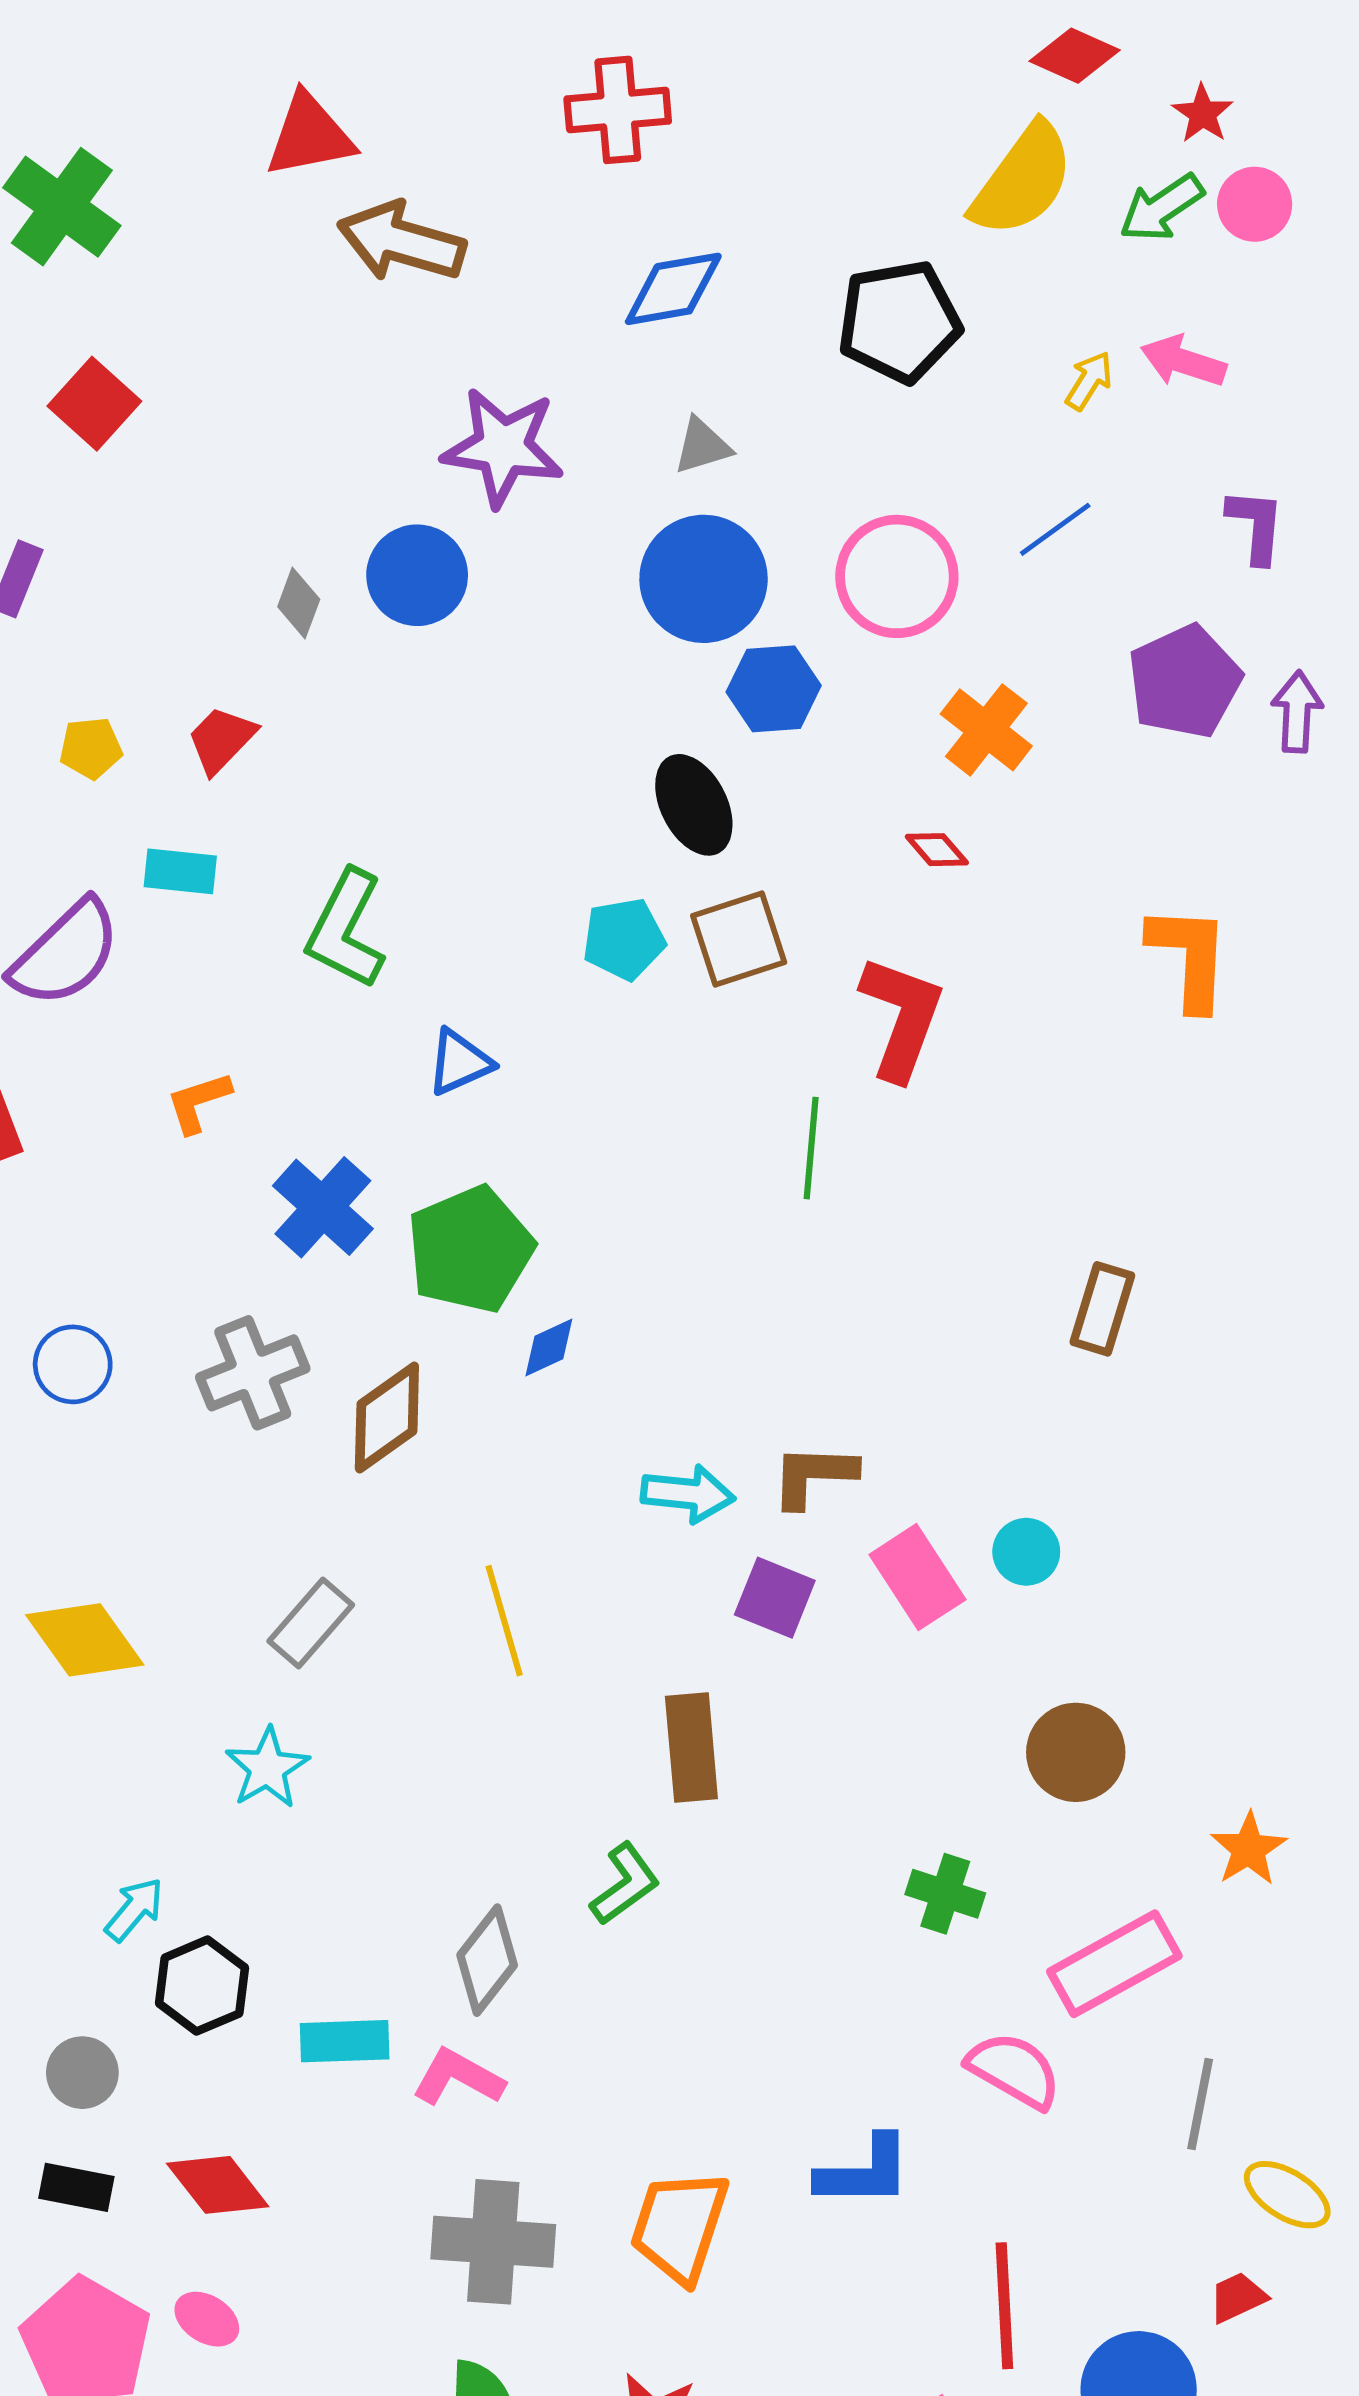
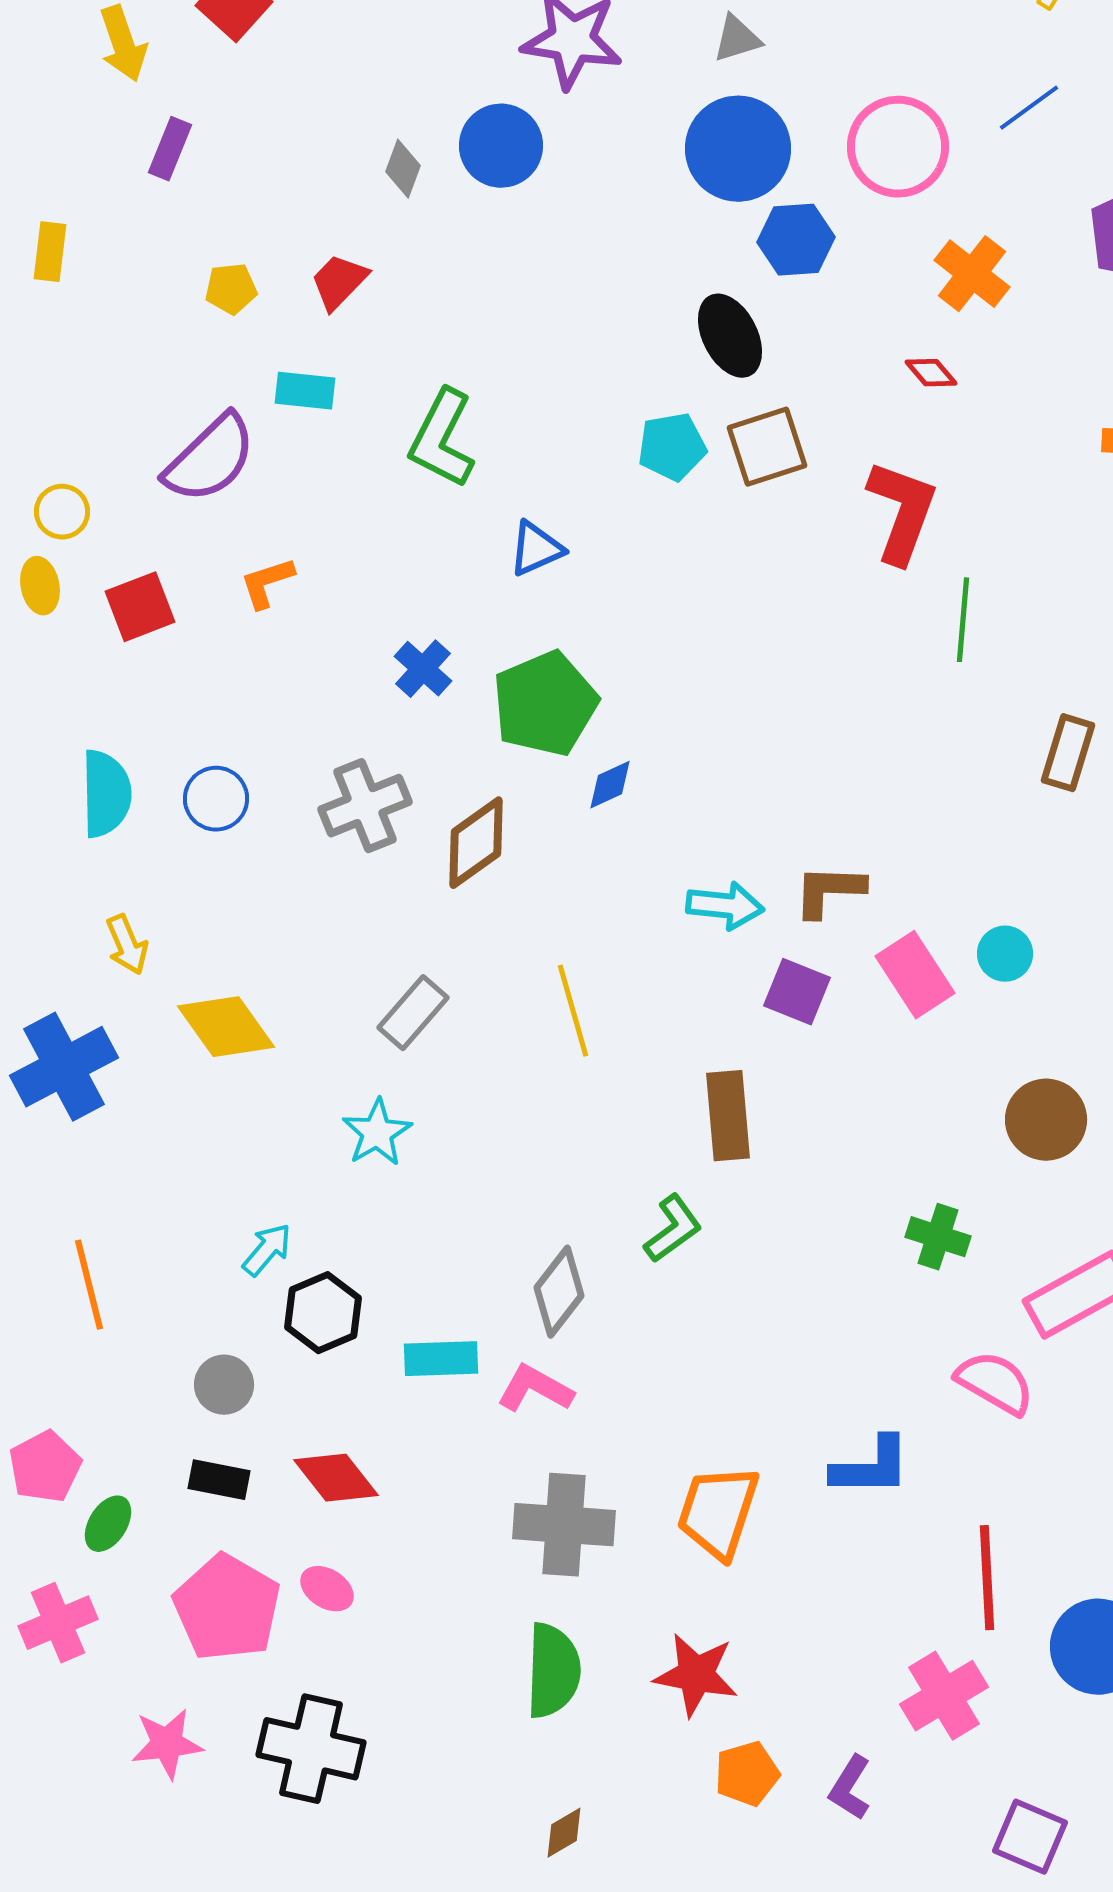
orange L-shape: (198, 1102) -> (267, 583), moved
green line: (811, 1148) -> (963, 620), moved
blue cross: (323, 1207) -> (423, 669), size x0.7

